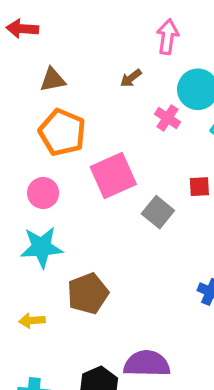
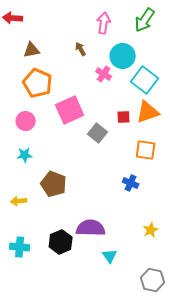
brown arrow: (131, 78) -> (81, 49), turned 96
cyan star: (41, 247) -> (25, 155), size x0.6
brown pentagon: (88, 293) -> (54, 184), turned -30

